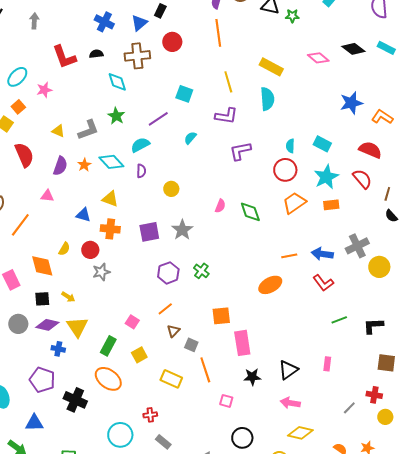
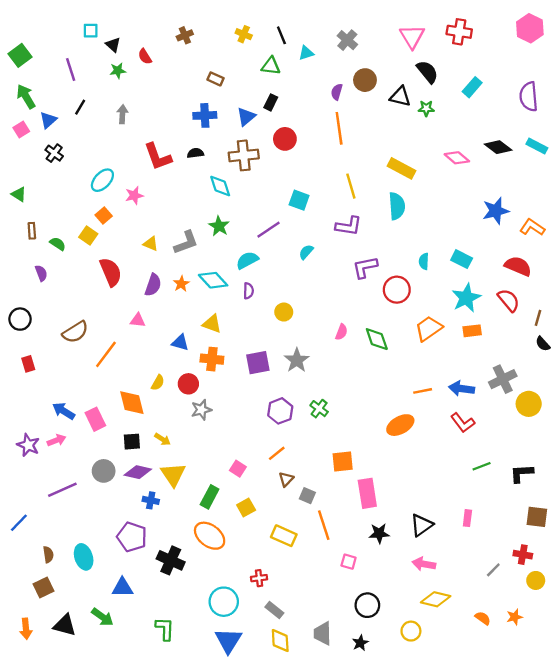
blue cross: (104, 22) -> (205, 115), turned -30
red circle: (285, 170) -> (397, 290), moved

